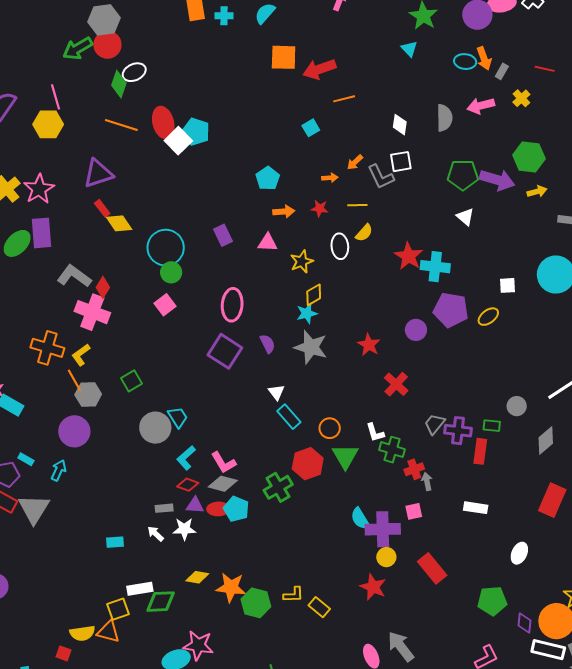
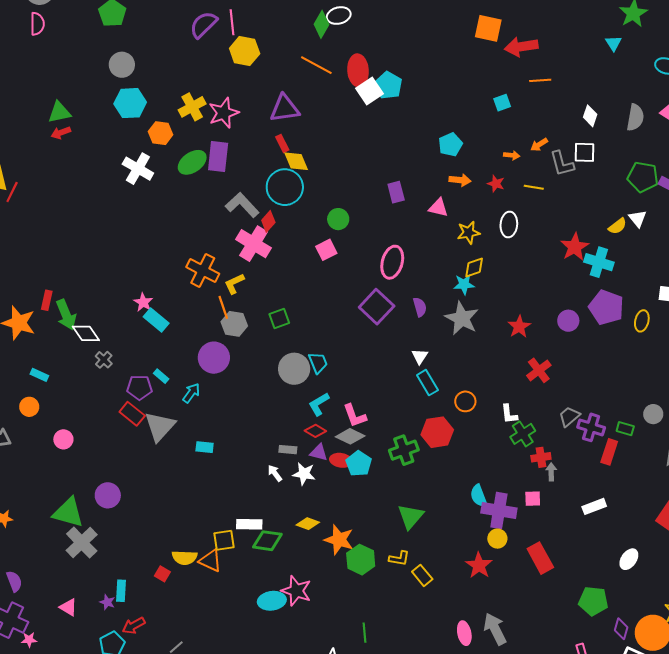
pink line: (56, 97) -> (232, 22), moved
yellow semicircle: (364, 233) -> (618, 226), moved
cyan circle: (166, 248) -> (285, 187), moved
yellow ellipse: (488, 317) -> (642, 321), turned -50
green cross: (392, 450) -> (523, 434), turned 30
green triangle: (345, 456) -> (411, 516), moved
white rectangle: (476, 508) -> (594, 506), turned -40
cyan rectangle: (115, 542) -> (205, 447), moved

